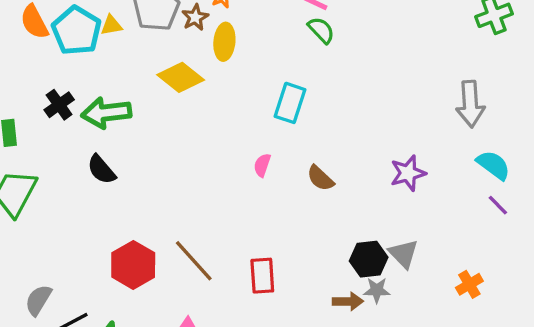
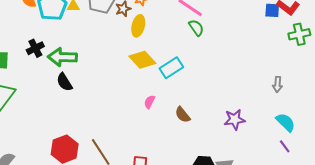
yellow diamond: (181, 77) -> (142, 60), moved
cyan rectangle: (290, 103) -> (171, 68), turned 30
gray arrow: (470, 104) -> (277, 84), size x0.6
black semicircle: (101, 170) -> (64, 82), moved

